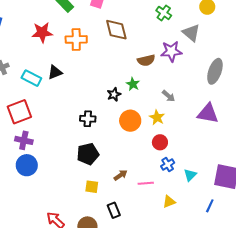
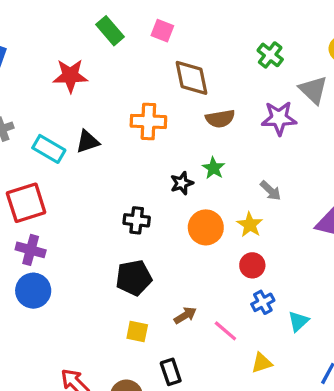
orange cross: (76, 39) -> (148, 121), moved
brown semicircle: (146, 60) -> (220, 119), moved
pink line: (146, 183) -> (225, 331), turned 42

